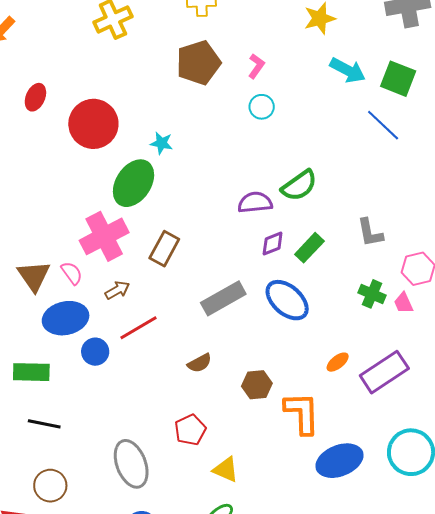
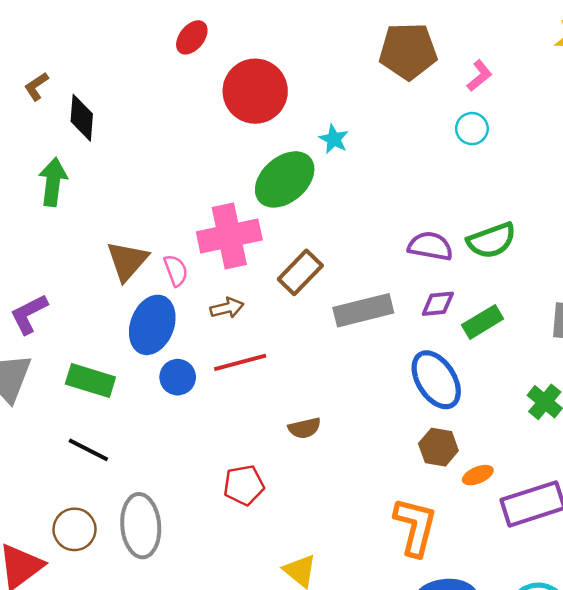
gray rectangle: (223, 298) -> (363, 310), moved
blue ellipse: (66, 318) -> (152, 325), turned -72
brown hexagon: (257, 385) -> (438, 447), moved
red pentagon: (190, 430) -> (244, 485), moved
gray ellipse: (131, 464) -> (141, 526), moved

